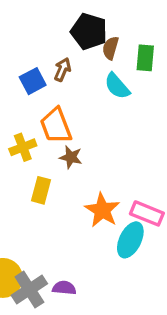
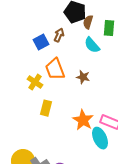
yellow cross: (23, 147) -> (35, 82), turned -35
brown star: (71, 157) -> (83, 77), moved
cyan ellipse: (130, 240) -> (100, 138), turned -50

